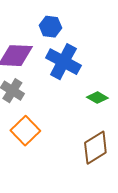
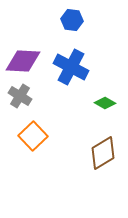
blue hexagon: (50, 27) -> (72, 20), moved

